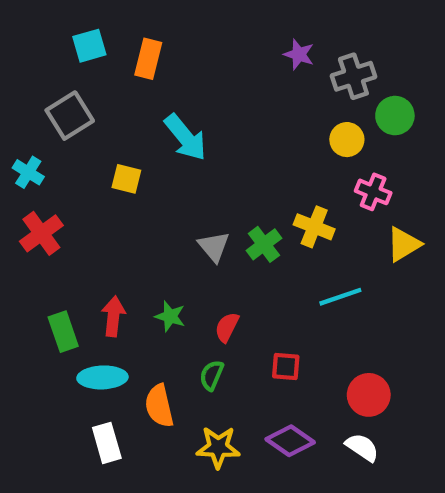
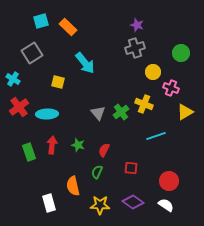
orange rectangle: (148, 59) -> (68, 27), turned -60
gray cross: (353, 76) -> (135, 48), moved
yellow circle: (347, 140) -> (153, 72), moved
cyan ellipse: (102, 377) -> (47, 114), moved

